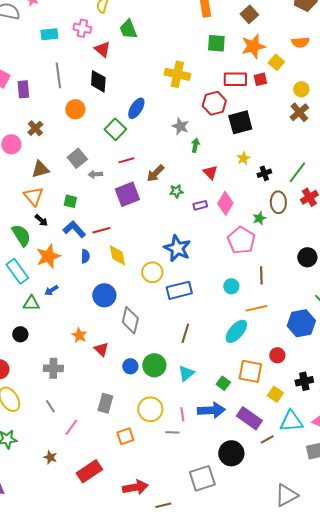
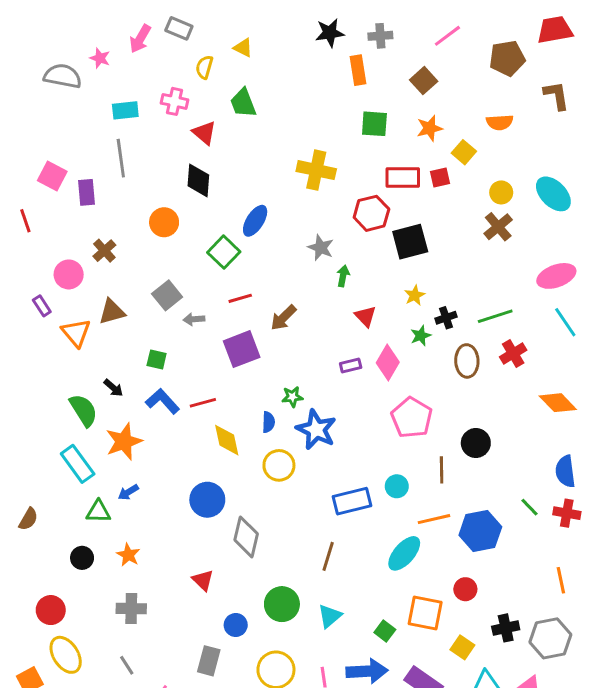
orange star: (253, 46) -> (430, 128), size x0.7
gray line: (58, 75) -> (121, 158), moved
green line: (297, 172) -> (495, 316), turned 35
green star: (176, 191) -> (292, 397), moved
orange triangle: (33, 196) -> (76, 333), moved
green star: (259, 218) -> (421, 336), moved
blue semicircle: (85, 256) -> (268, 422), moved
black circle: (307, 257) -> (476, 443), moved
blue rectangle: (179, 290) -> (352, 501), moved
blue hexagon: (301, 323) -> (480, 531), moved
orange star: (79, 335) -> (128, 555), moved
blue circle: (130, 366) -> (236, 625), moved

